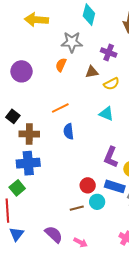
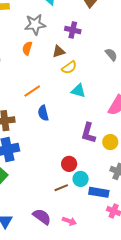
yellow semicircle: (111, 84) -> (69, 67), moved
blue rectangle: (115, 186) -> (99, 192), moved

